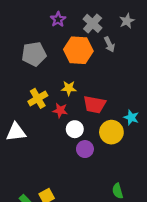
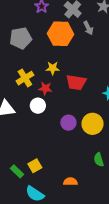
white circle: (75, 129) -> (38, 106), moved
yellow circle: (111, 132) -> (93, 124), moved

